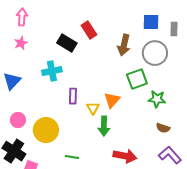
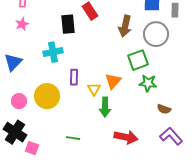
black rectangle: (67, 43) -> (68, 24), turned 54
green star: (157, 99) -> (148, 83), moved
yellow circle: (46, 130) -> (47, 96), moved

